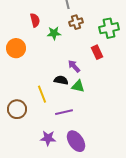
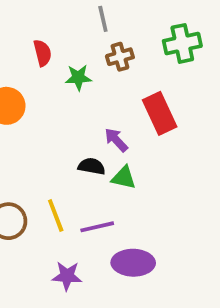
green cross: (109, 28) -> (182, 43), moved
red rectangle: (97, 52) -> (160, 113), size x1.5
yellow line: (42, 94) -> (56, 215), moved
purple ellipse: (76, 141) -> (133, 263), moved, turned -55

